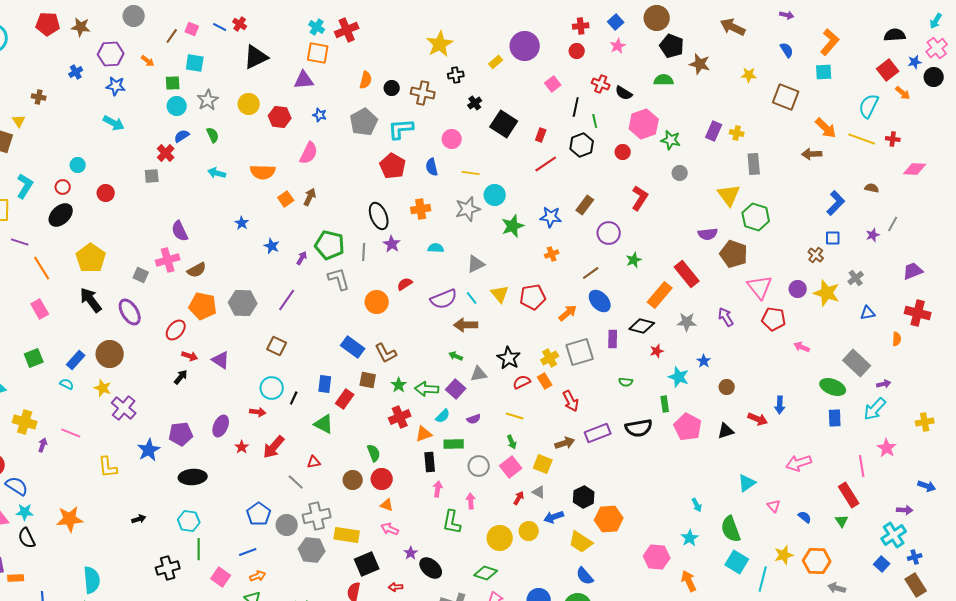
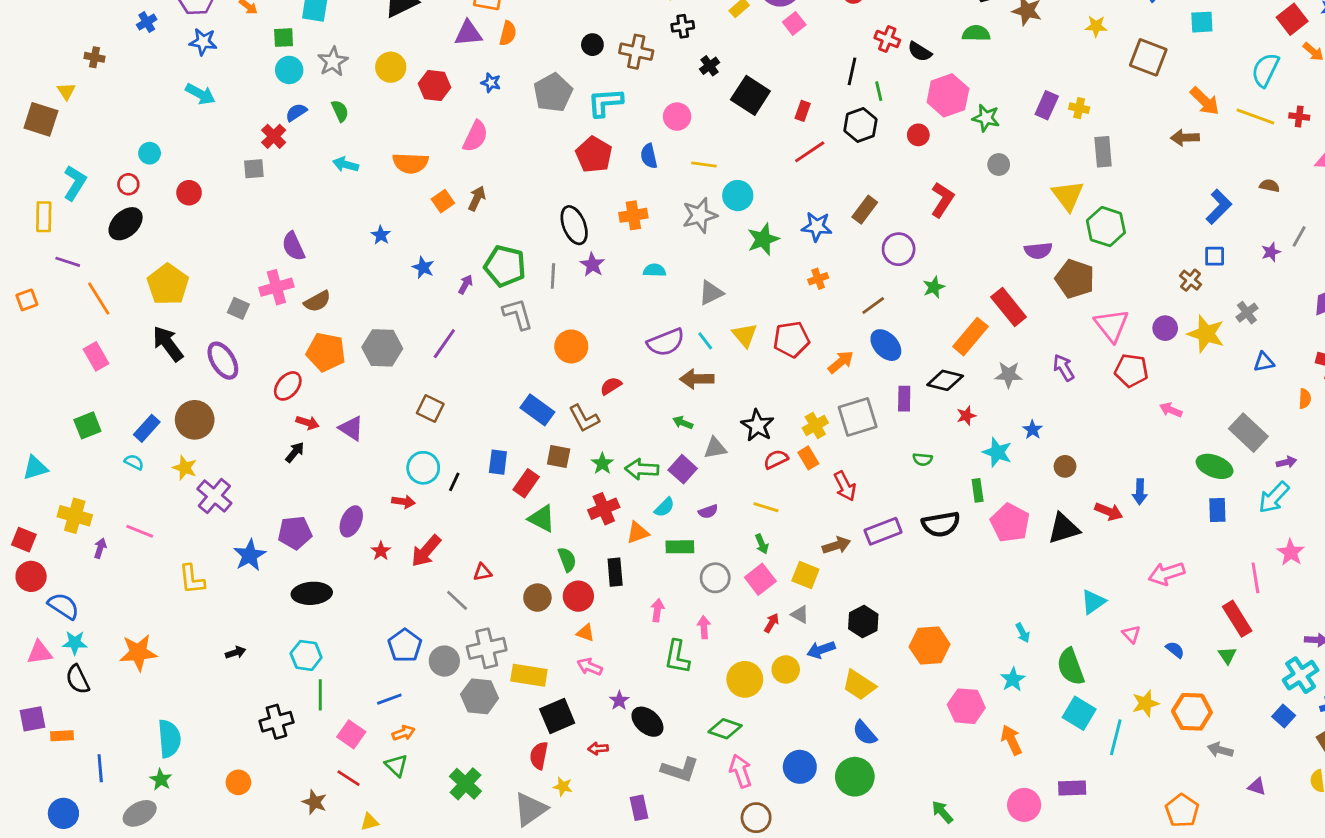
orange semicircle: (366, 80) -> (508, 33), moved
pink square: (553, 84) -> (794, 23), moved
red semicircle: (405, 284) -> (611, 386), moved
green triangle: (324, 424) -> (542, 519), moved
black triangle: (726, 431) -> (1064, 528), size x1.4
black rectangle: (430, 462) -> (615, 572), moved
orange hexagon: (609, 519) -> (930, 646), moved

